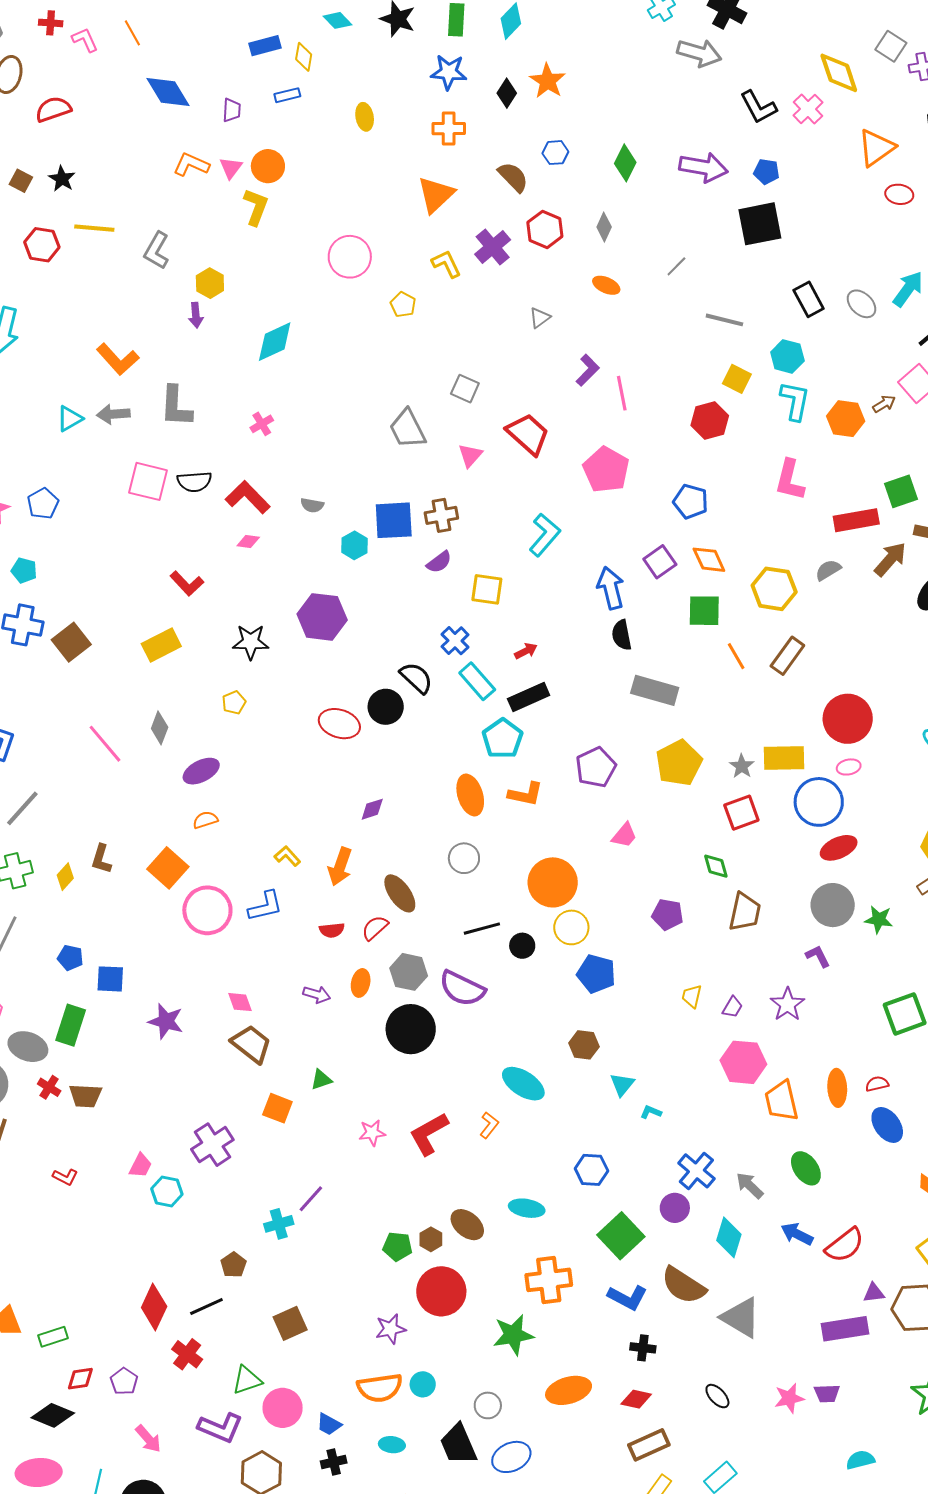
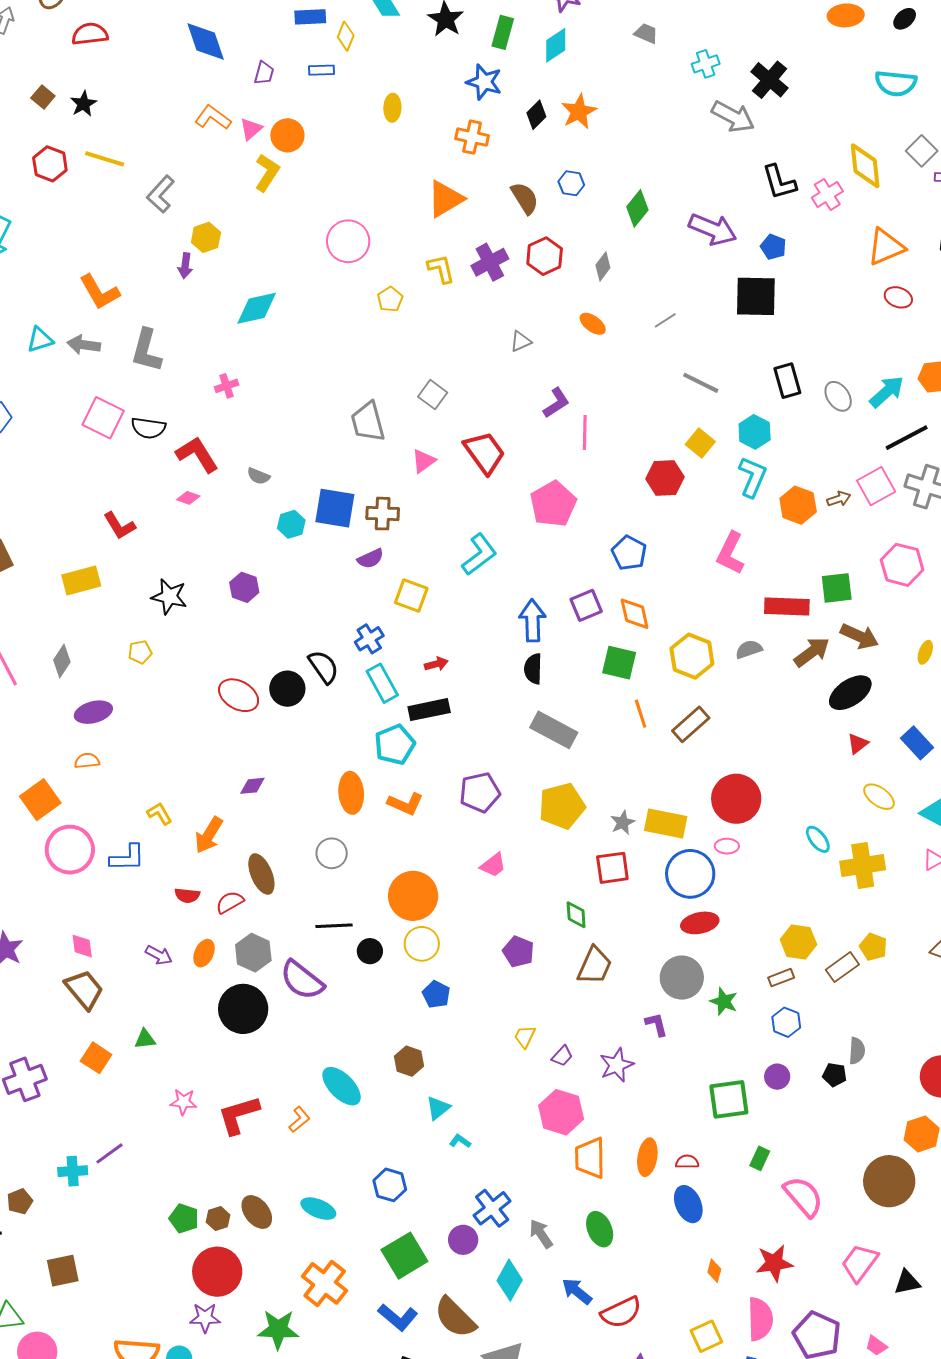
purple hexagon: (322, 617) -> (244, 587), size x0.6
blue pentagon: (596, 974) -> (436, 994), size x0.7
orange cross: (549, 1280) -> (325, 1283), turned 33
purple star: (391, 1329) -> (205, 1318), moved

